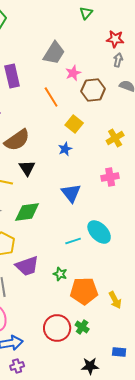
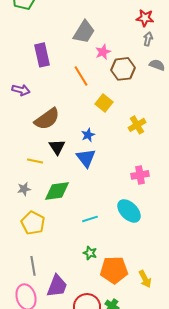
yellow cross: (115, 138) -> (137, 125), moved
blue star: (65, 149) -> (88, 135), moved
pink cross: (110, 177) -> (140, 175), moved
blue triangle: (71, 193) -> (86, 158), moved
cyan line: (73, 241) -> (90, 219), moved
purple trapezoid: (27, 266) -> (57, 286), moved, turned -50

